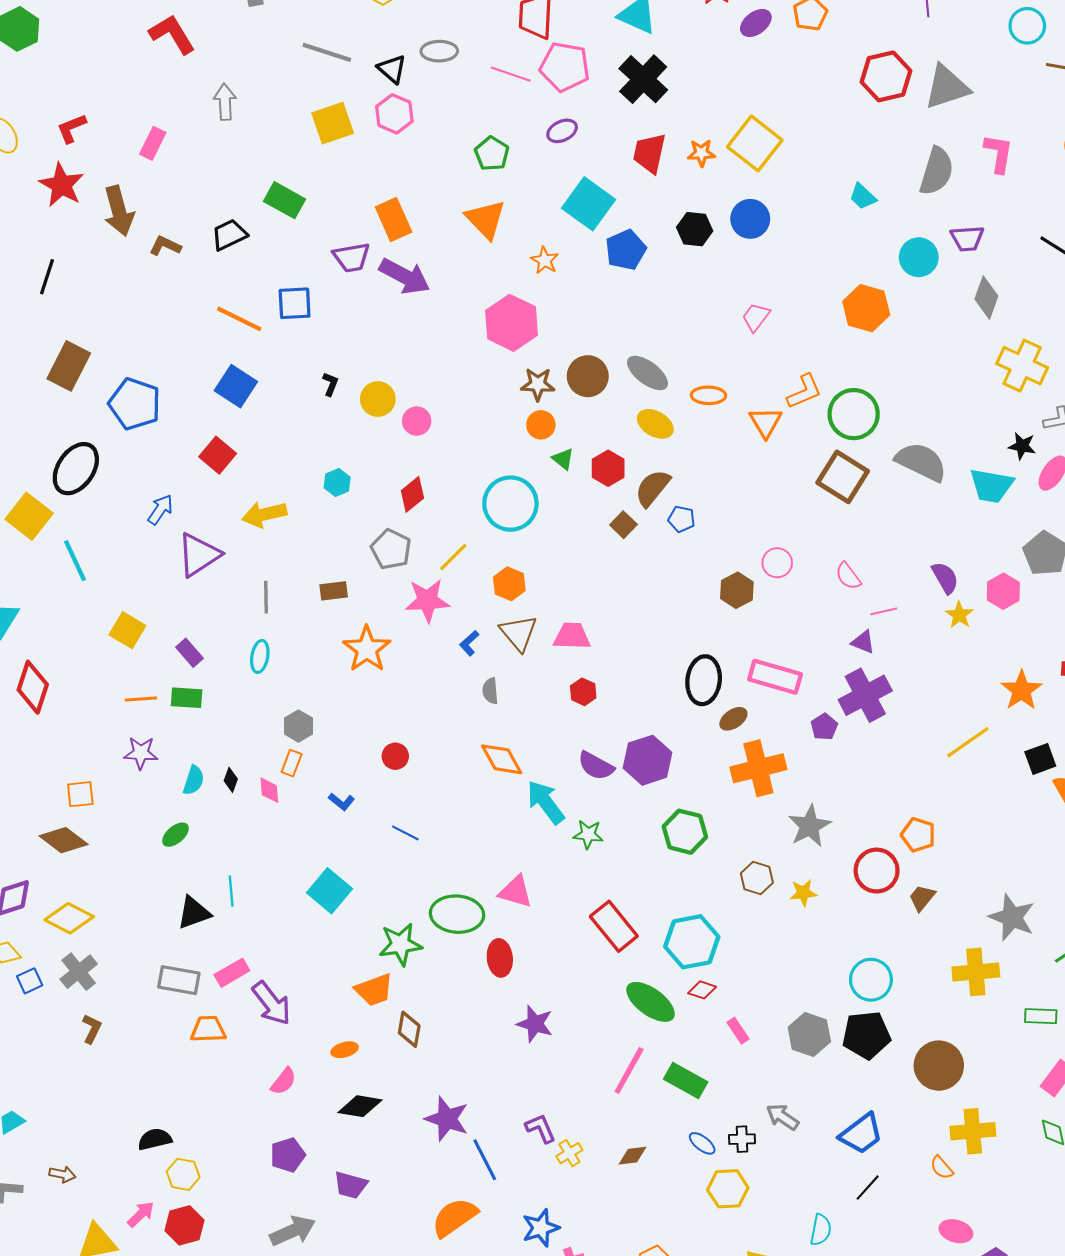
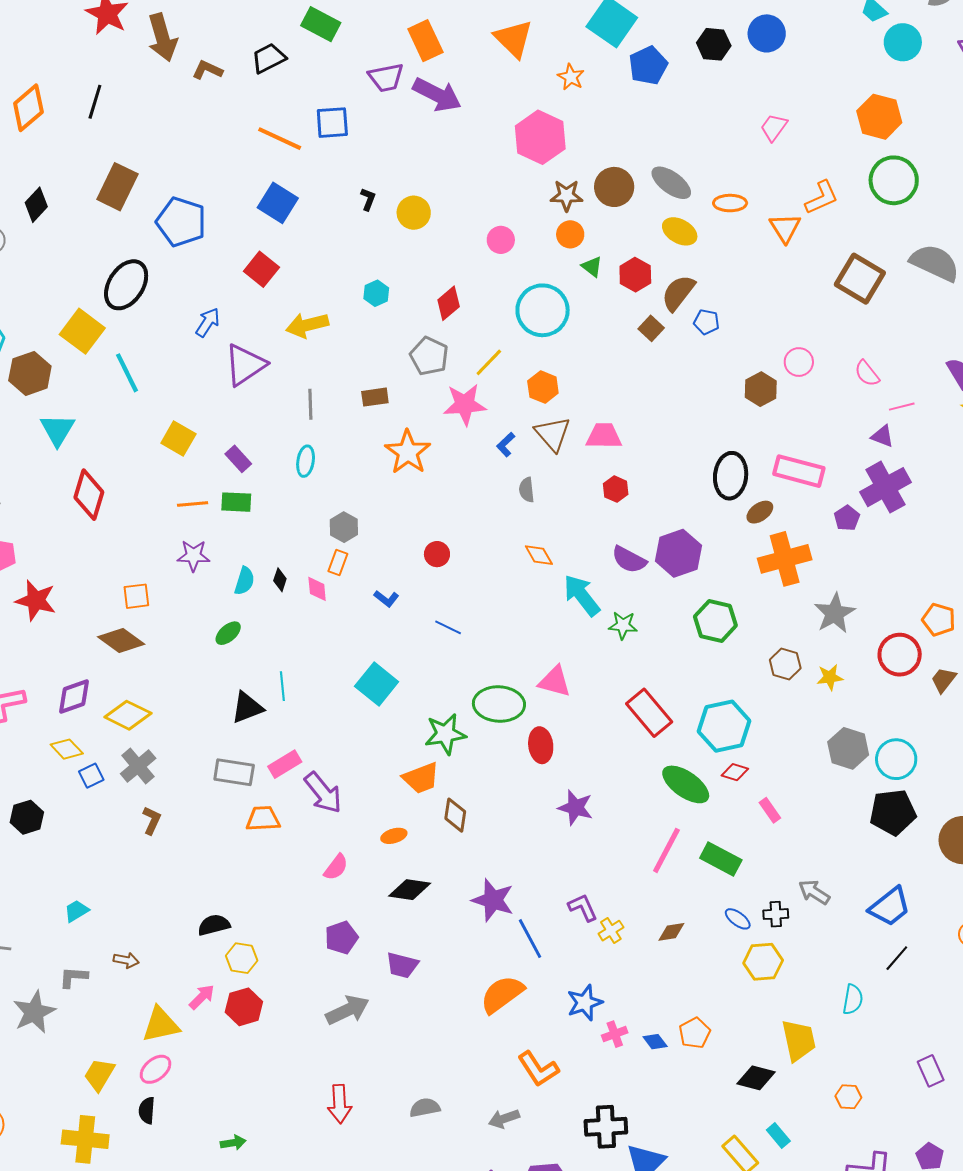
cyan circle: (919, 257) -> (903, 42), moved
green circle: (854, 414) -> (894, 180), moved
pink circle: (417, 421) -> (501, 240), moved
orange diamond: (502, 759) -> (539, 555), size x0.7
gray hexagon: (809, 1034) -> (848, 748), moved

